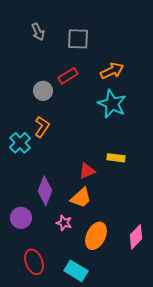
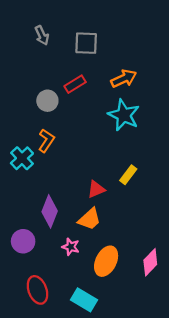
yellow rectangle: (116, 158) -> (128, 175), turned -60

